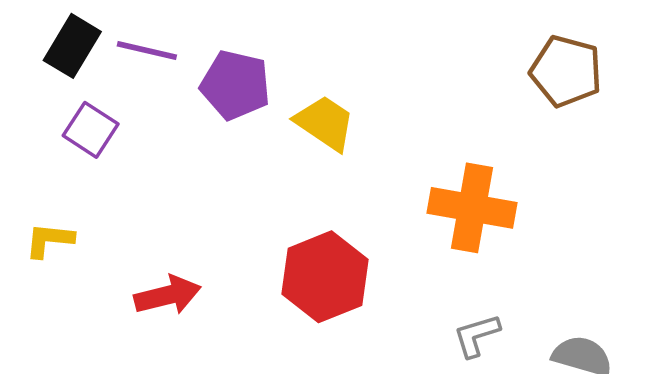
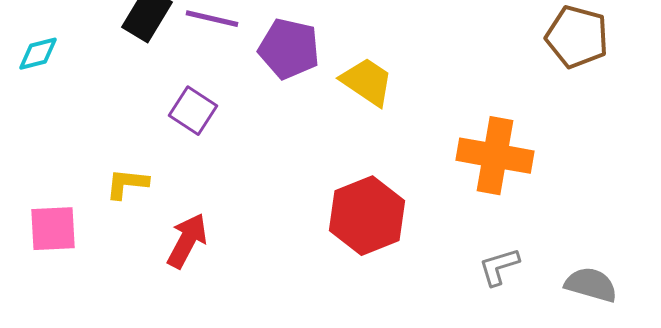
purple square: (91, 130) -> (193, 111), moved
red arrow: (168, 295) -> (187, 241), moved, turned -48

